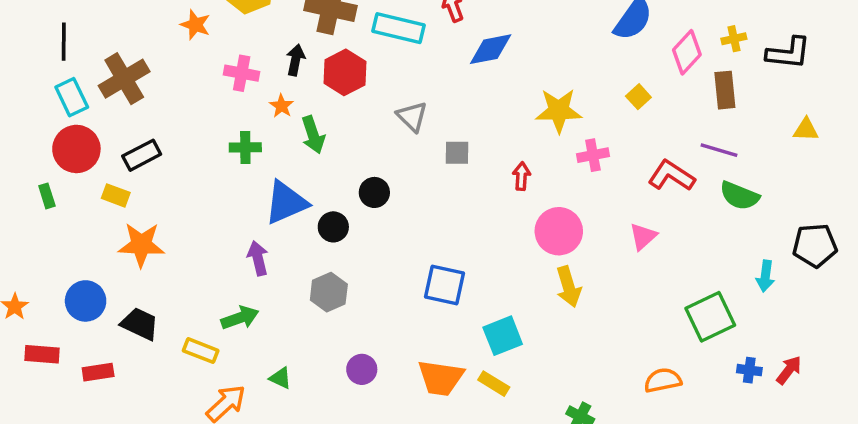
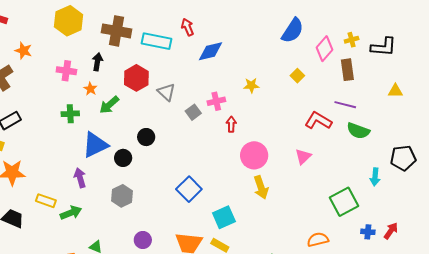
orange star: (195, 25) -> (23, 51), moved
red hexagon: (345, 72) -> (136, 78), moved
yellow star: (559, 111) -> (251, 85), size x0.6
green arrow: (313, 135) -> (109, 105), turned 70
gray square: (457, 153) -> (193, 112), turned -35
pink cross: (593, 155) -> (216, 101), moved
blue square: (445, 285) -> (189, 189), turned 35
yellow rectangle: (201, 351) -> (46, 201), moved

